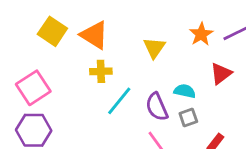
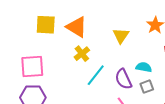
yellow square: (52, 31) -> (46, 25), turned -30
yellow cross: (101, 71) -> (82, 54), turned -35
pink square: (33, 88) -> (32, 66), turned 30

